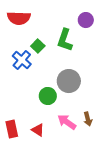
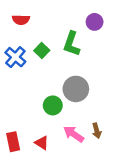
red semicircle: (19, 18) -> (21, 20), size x0.7
blue cross: (22, 60) -> (15, 57), moved

